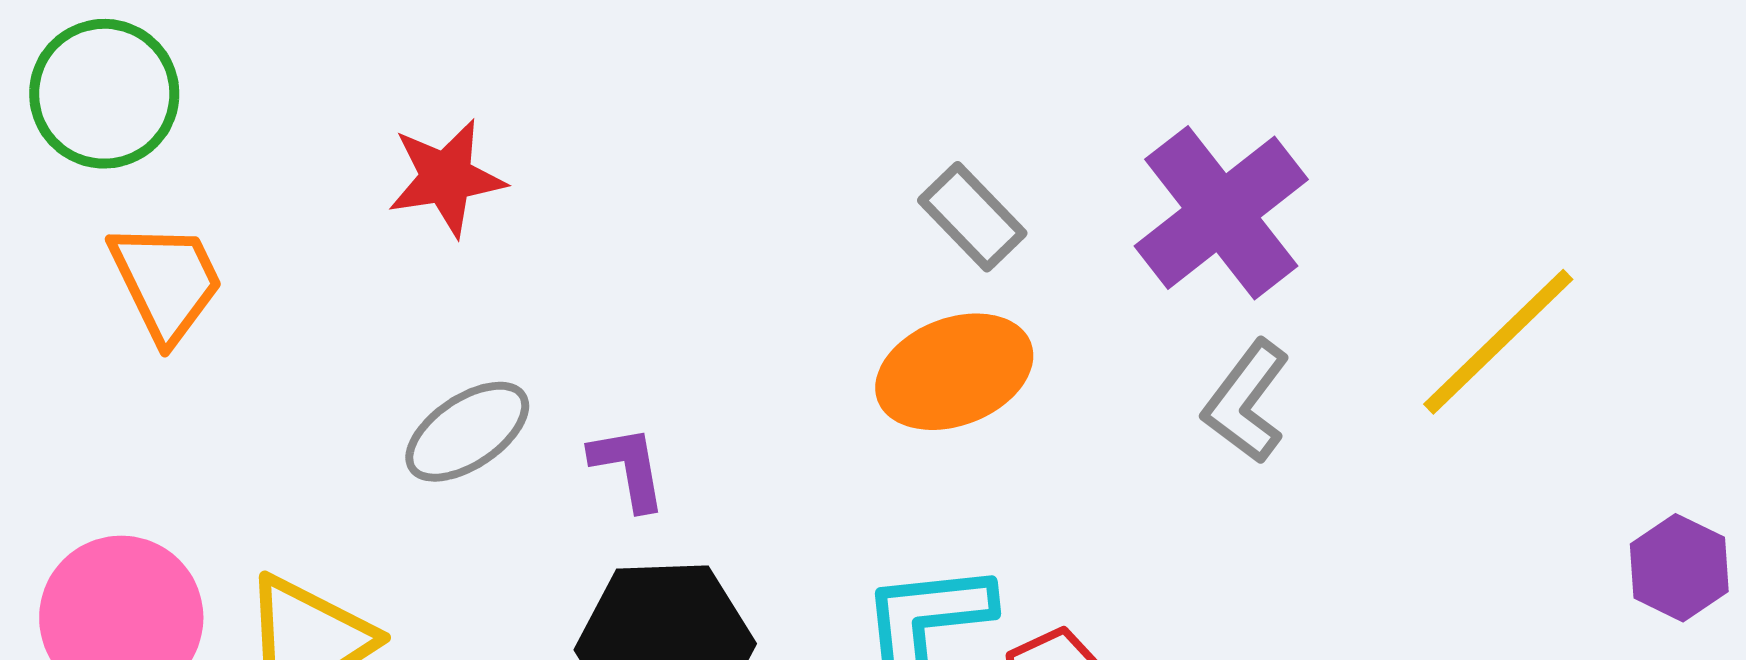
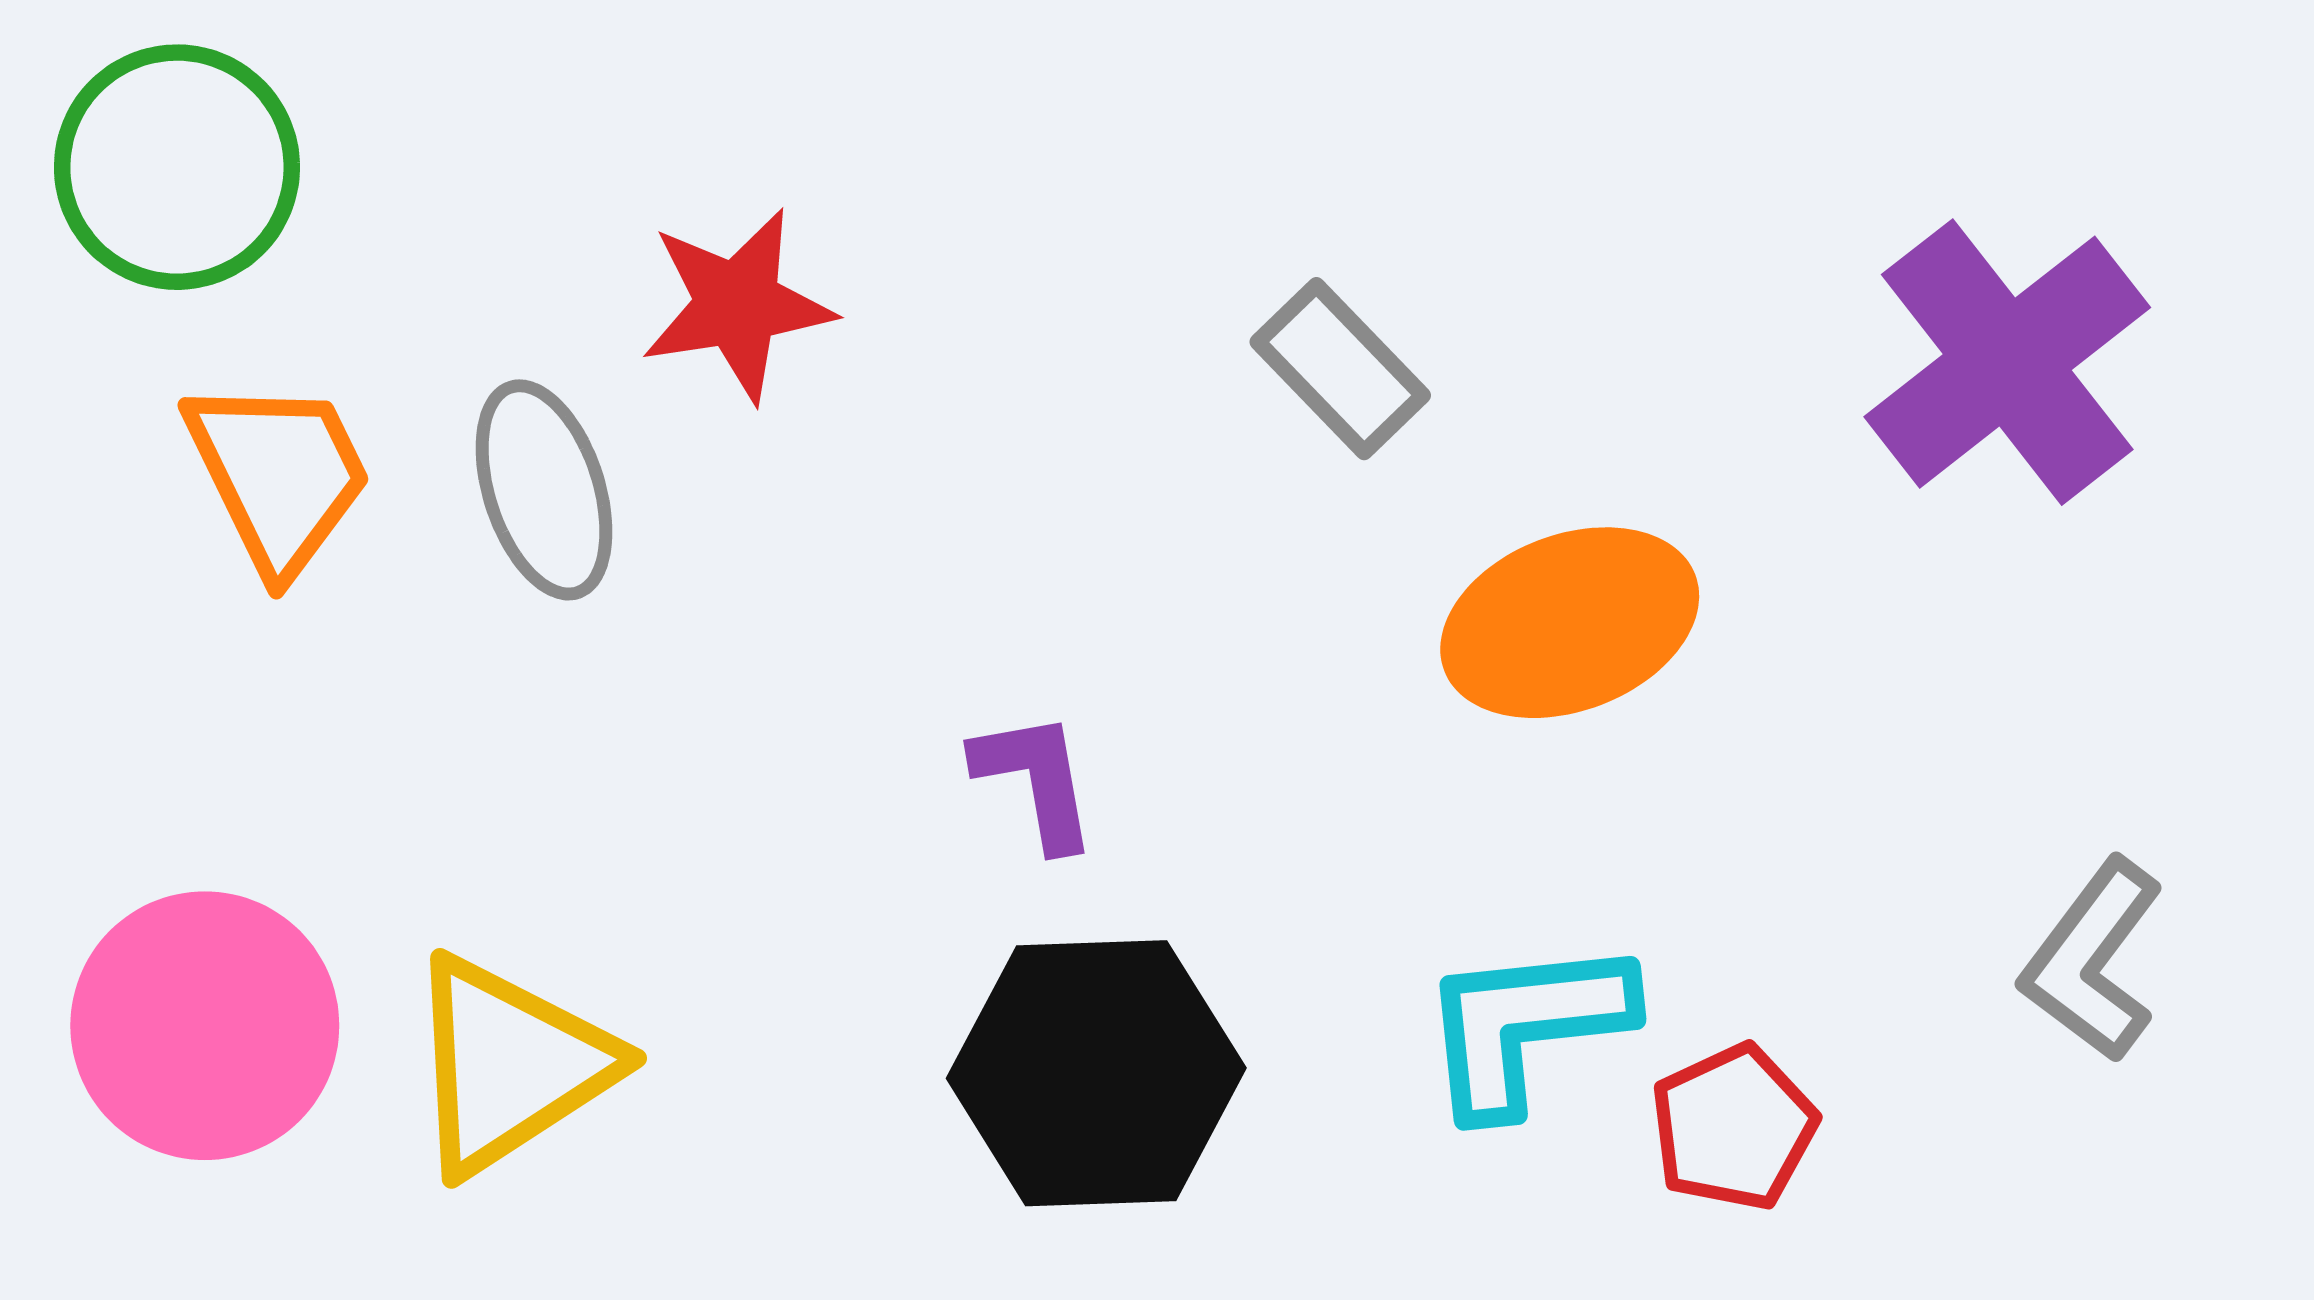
gray rectangle: (972, 217) -> (1340, 369), moved
gray L-shape: (1246, 402) -> (2092, 960), moved
gray ellipse: (467, 432) -> (544, 490), moved, turned -74

